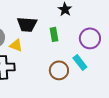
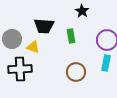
cyan rectangle: (80, 62) -> (106, 63), moved, turned 49

